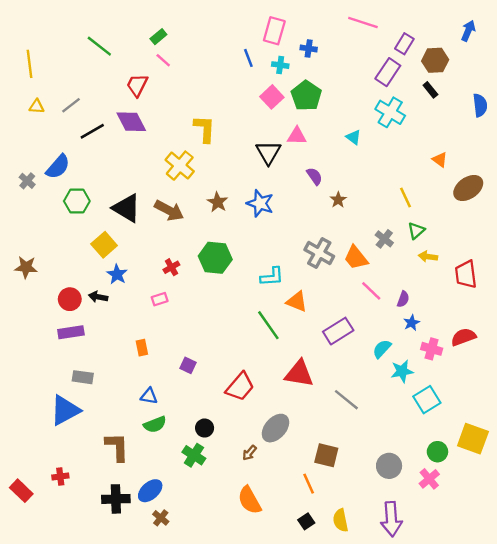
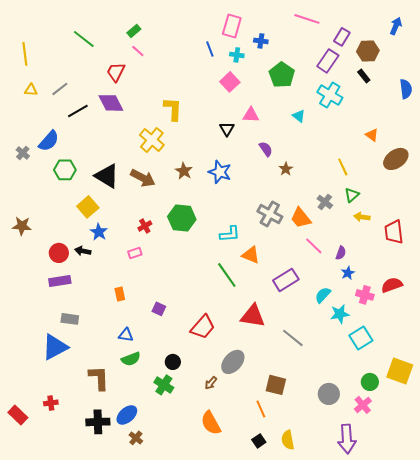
green pentagon: (306, 96) -> (282, 75), moved
black triangle: (268, 153) -> (227, 129), size x0.7
purple arrow: (391, 519) -> (347, 439), moved

